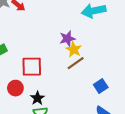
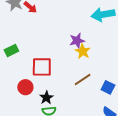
brown line: (76, 63) -> (83, 80), moved
blue square: (101, 86) -> (108, 87), turned -32

